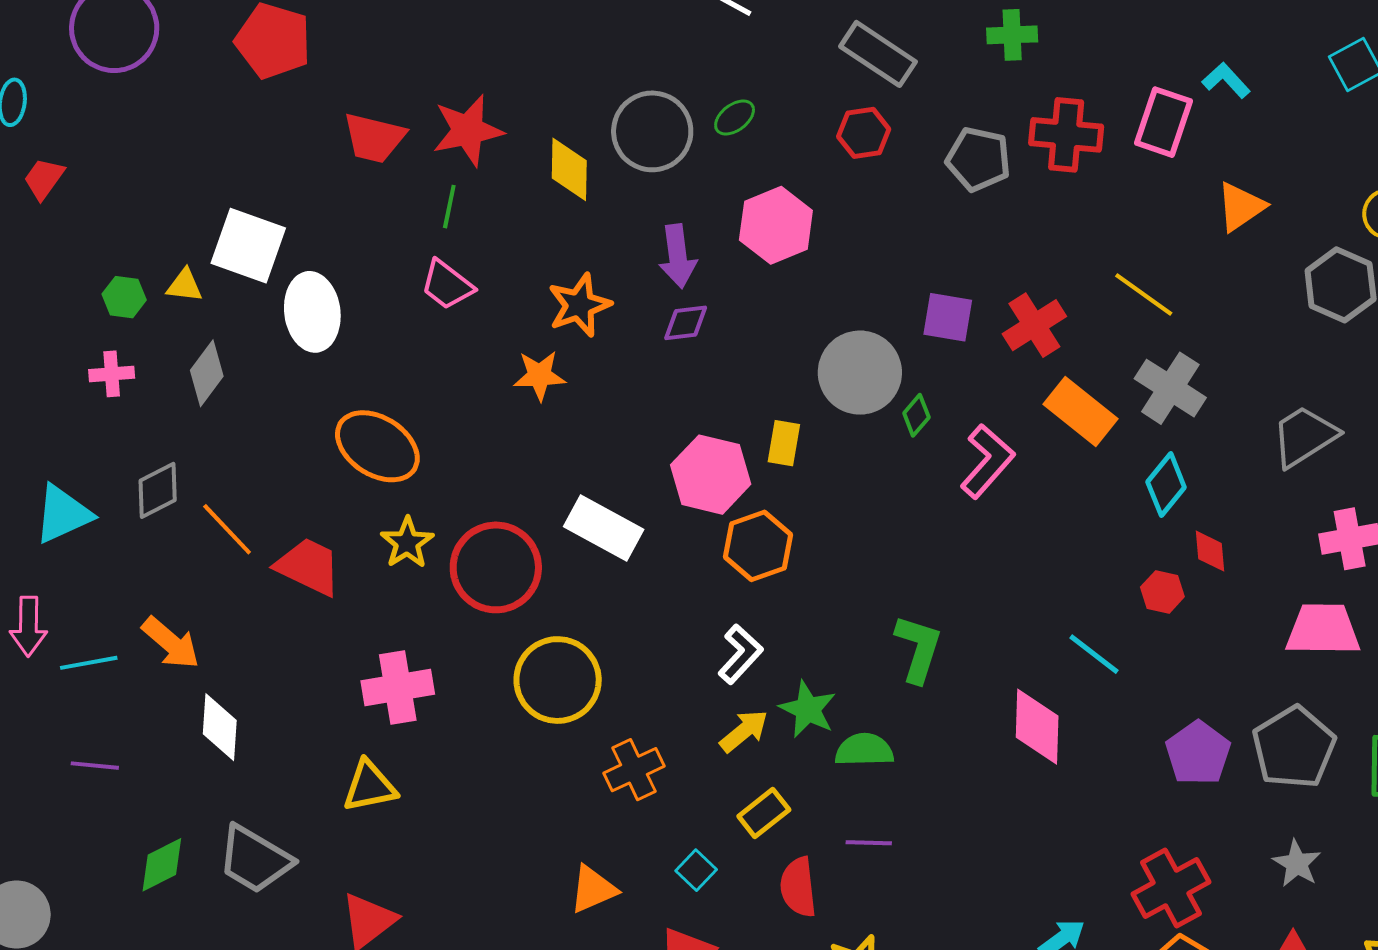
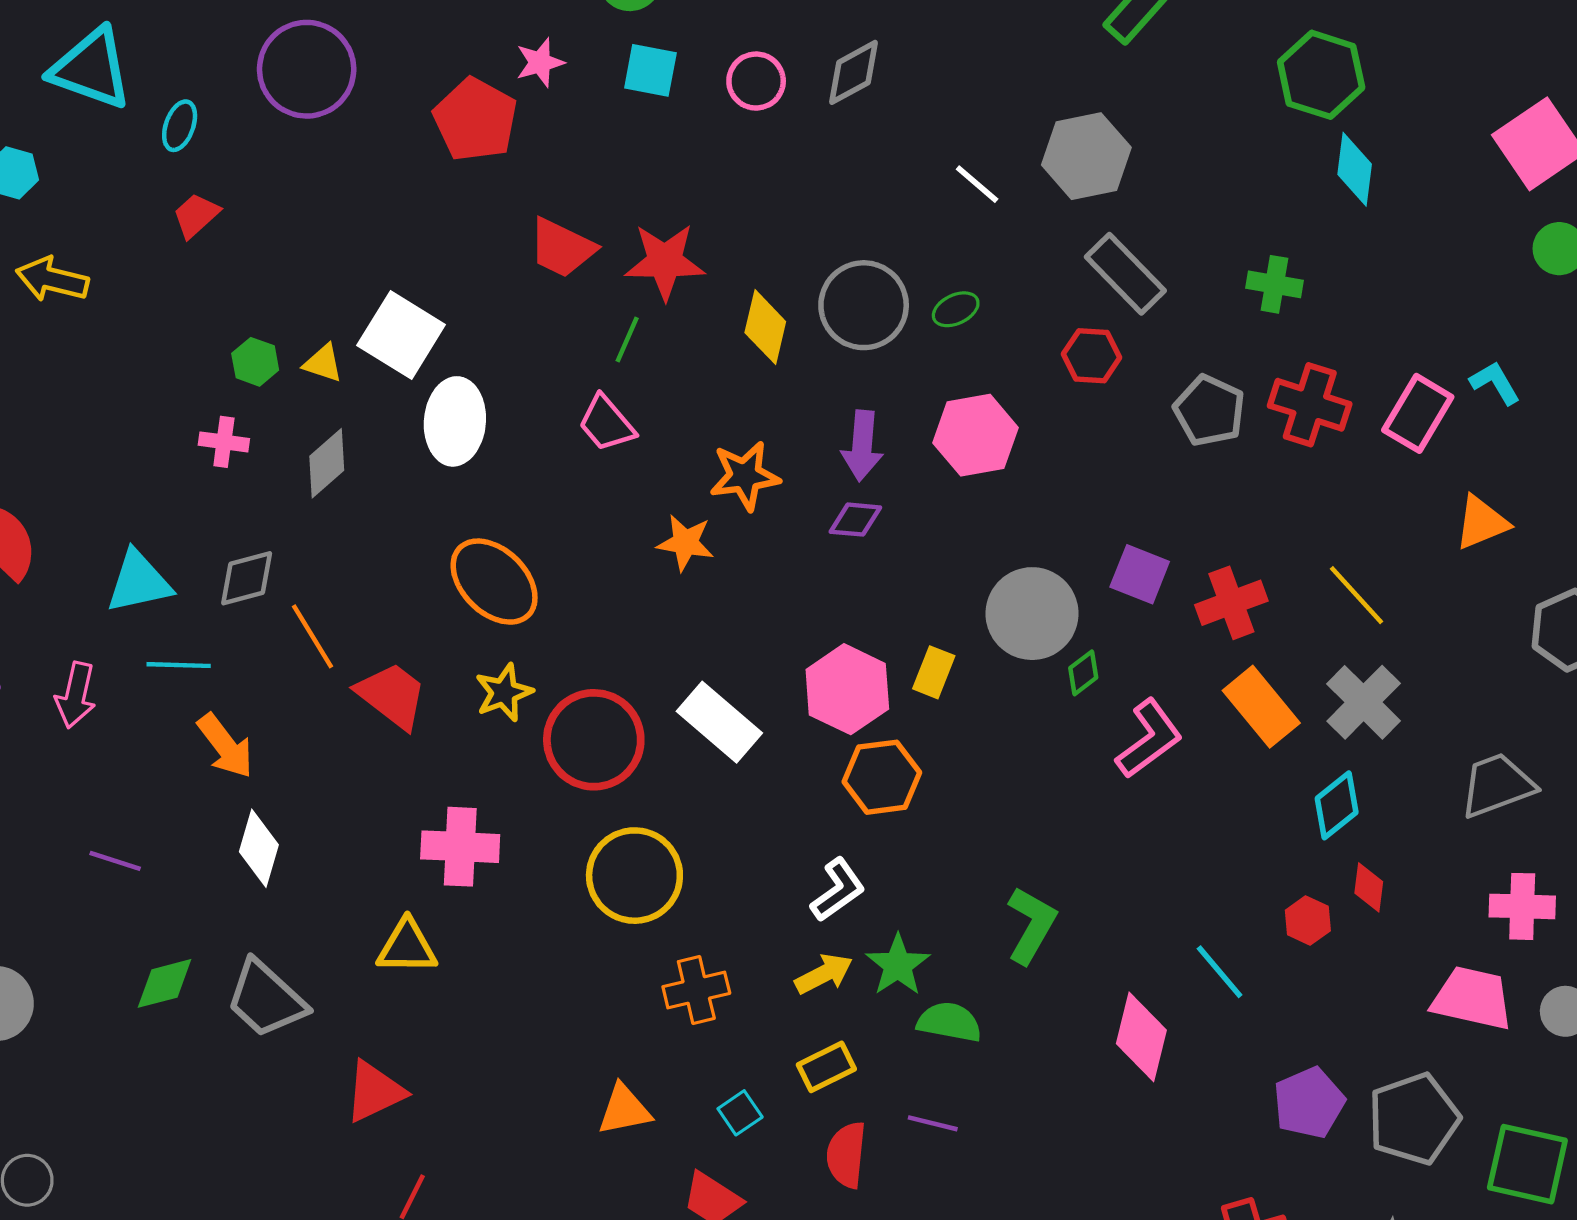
cyan line: (89, 663) -> (179, 665), moved

